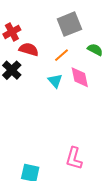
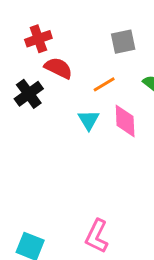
gray square: (69, 24) -> (123, 42), size x0.7

